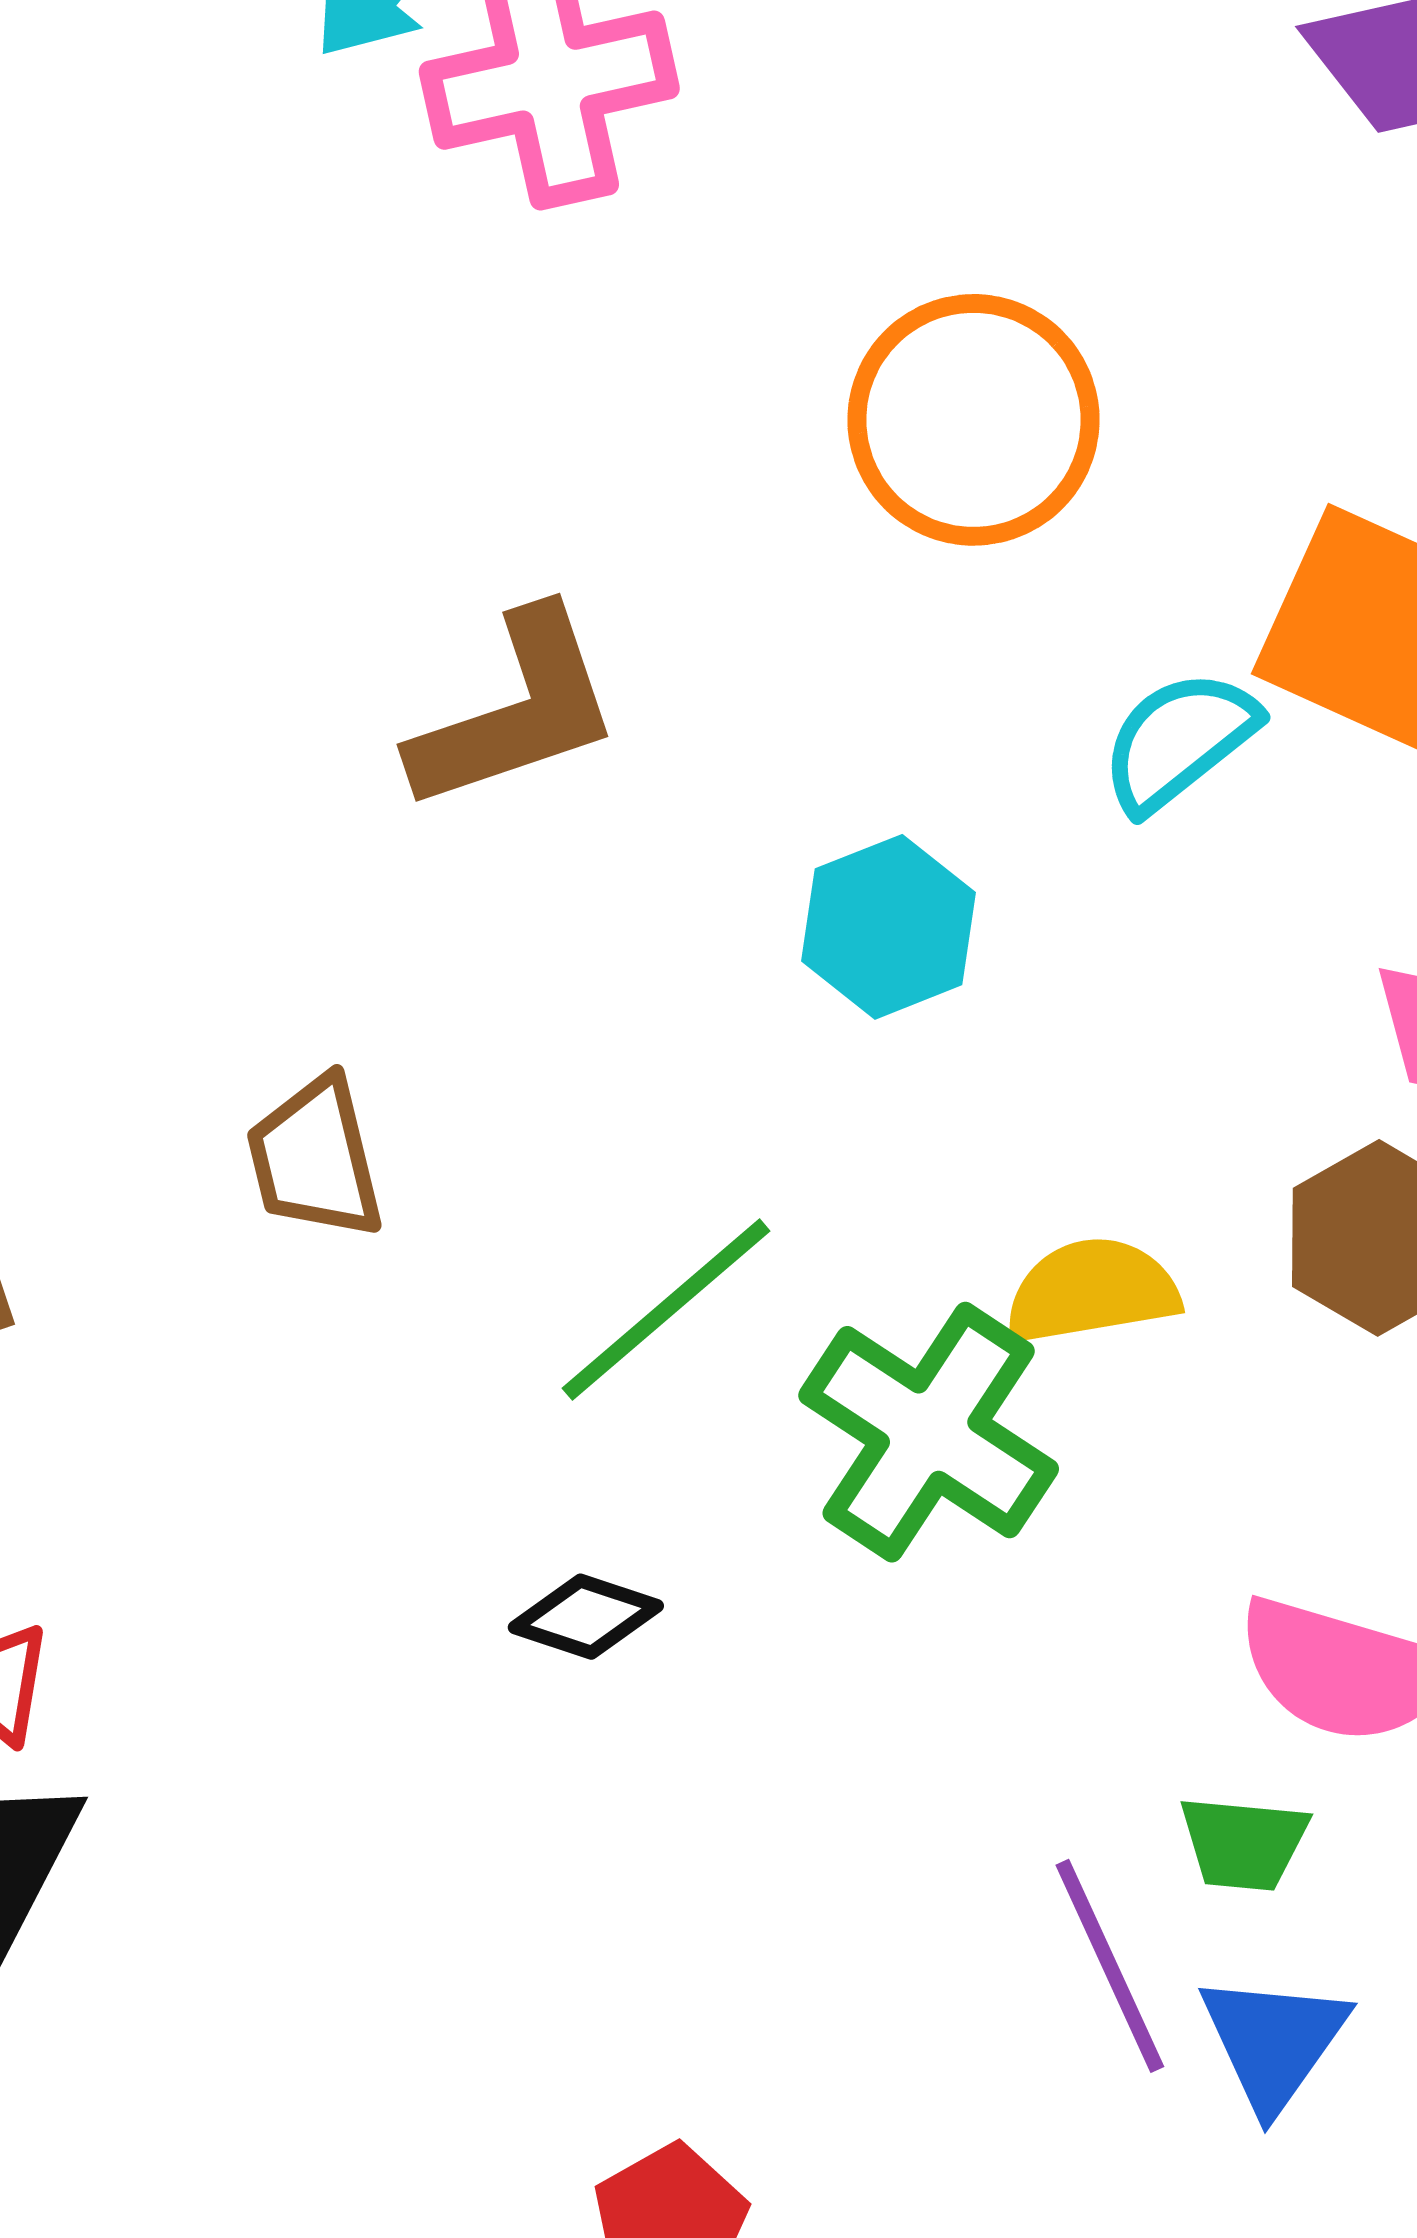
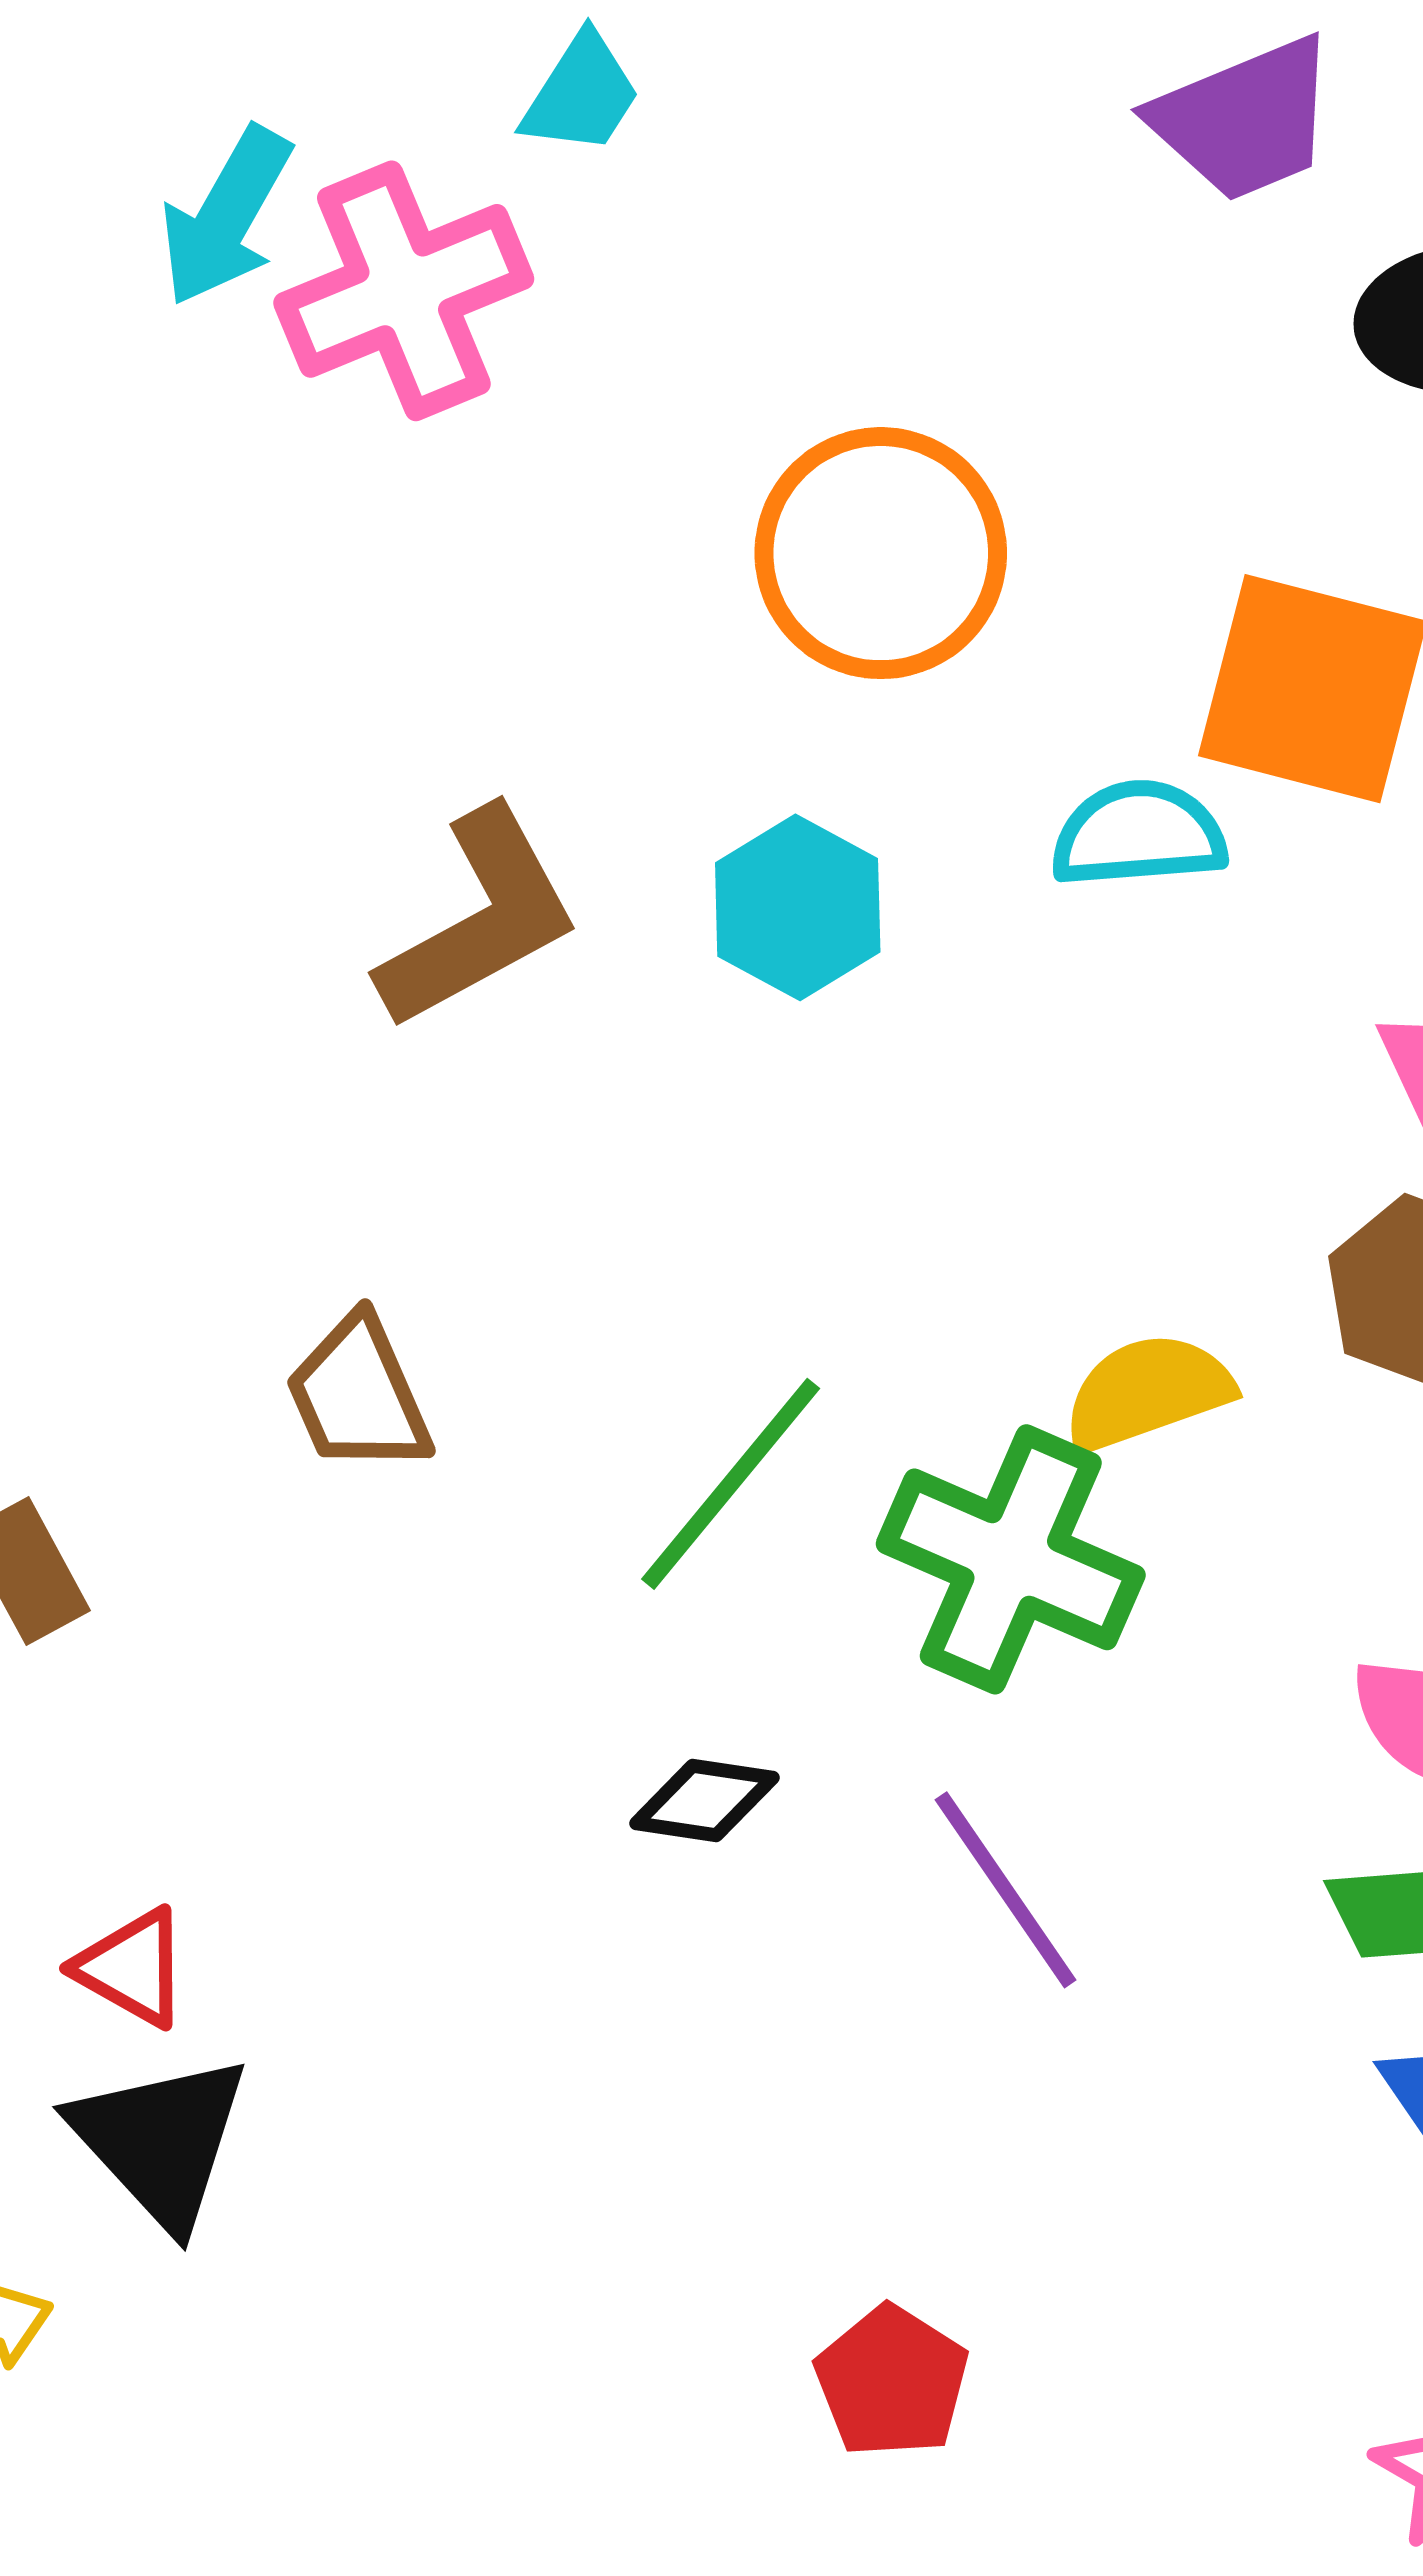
cyan semicircle: (1179, 741) -> (1139, 834), turned 44
cyan hexagon: (889, 927) -> (798, 907), moved
purple line: (1110, 1966) -> (1006, 1890), moved

